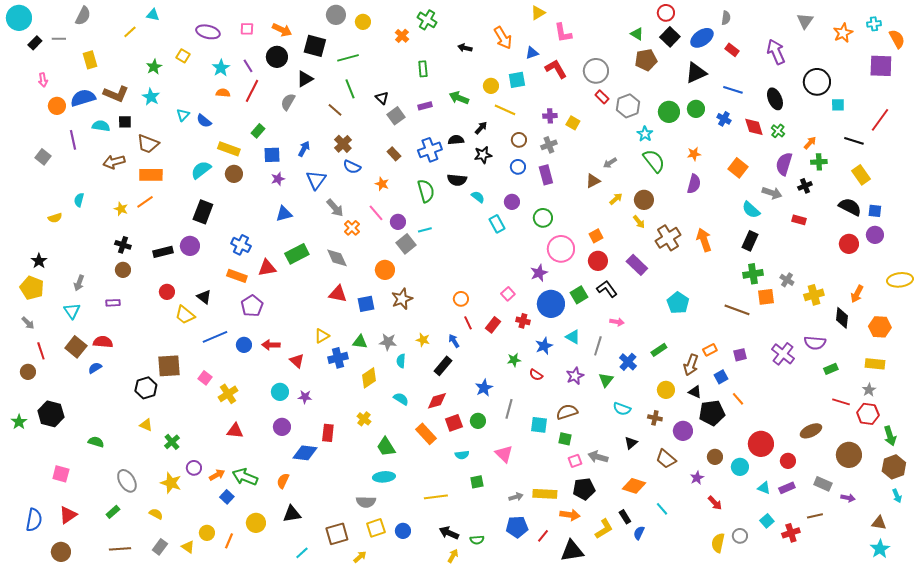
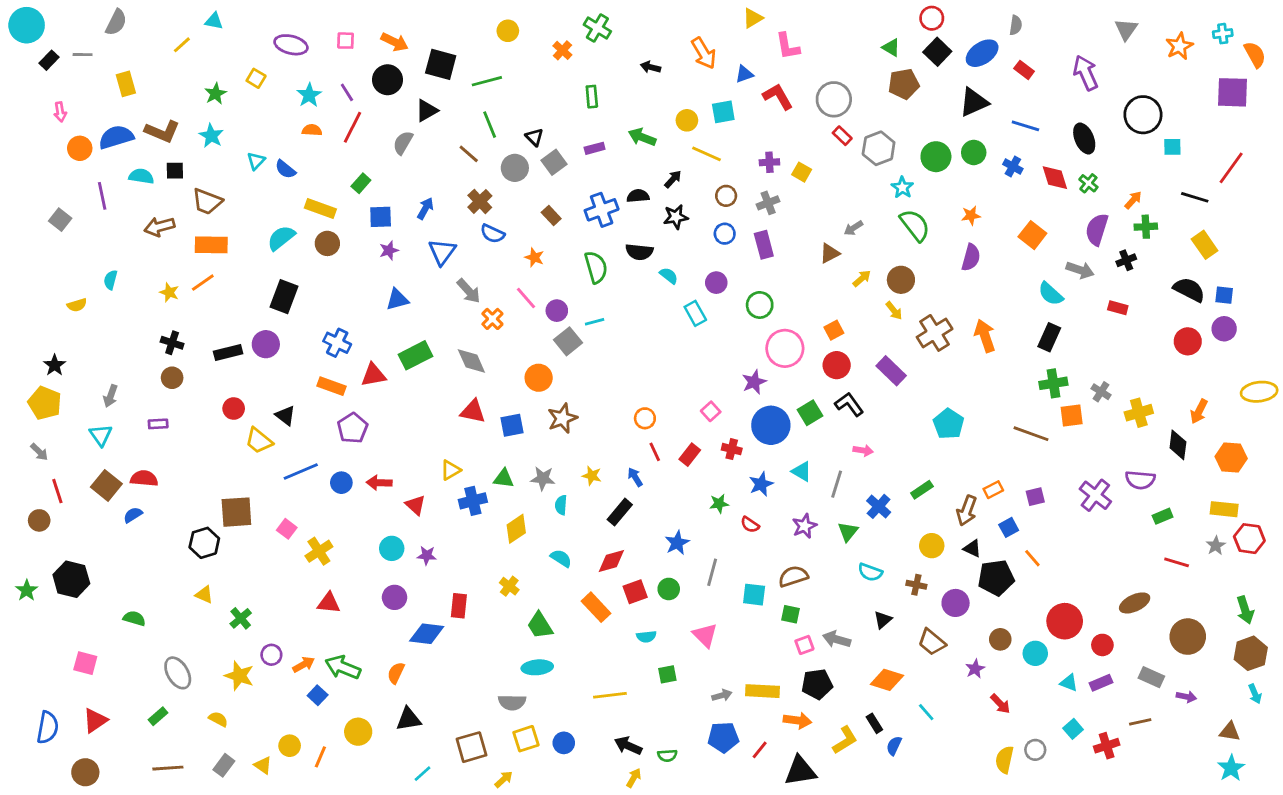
gray circle: (336, 15) -> (515, 168), moved
red hexagon: (868, 414) -> (1249, 539), moved

